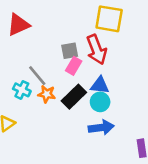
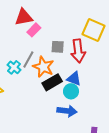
pink rectangle: (74, 66) -> (34, 30), moved
gray line: (37, 76) -> (28, 59), turned 54
orange star: (47, 94) -> (43, 67), moved, size x1.5

